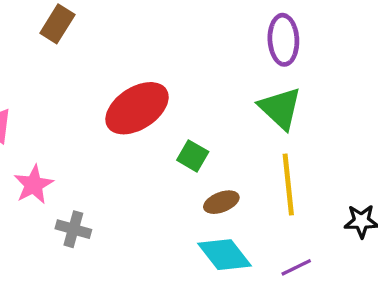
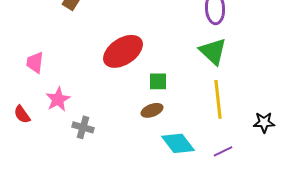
green square: (193, 156) -> (158, 81), turned -30
brown ellipse: (221, 202) -> (152, 110), moved

